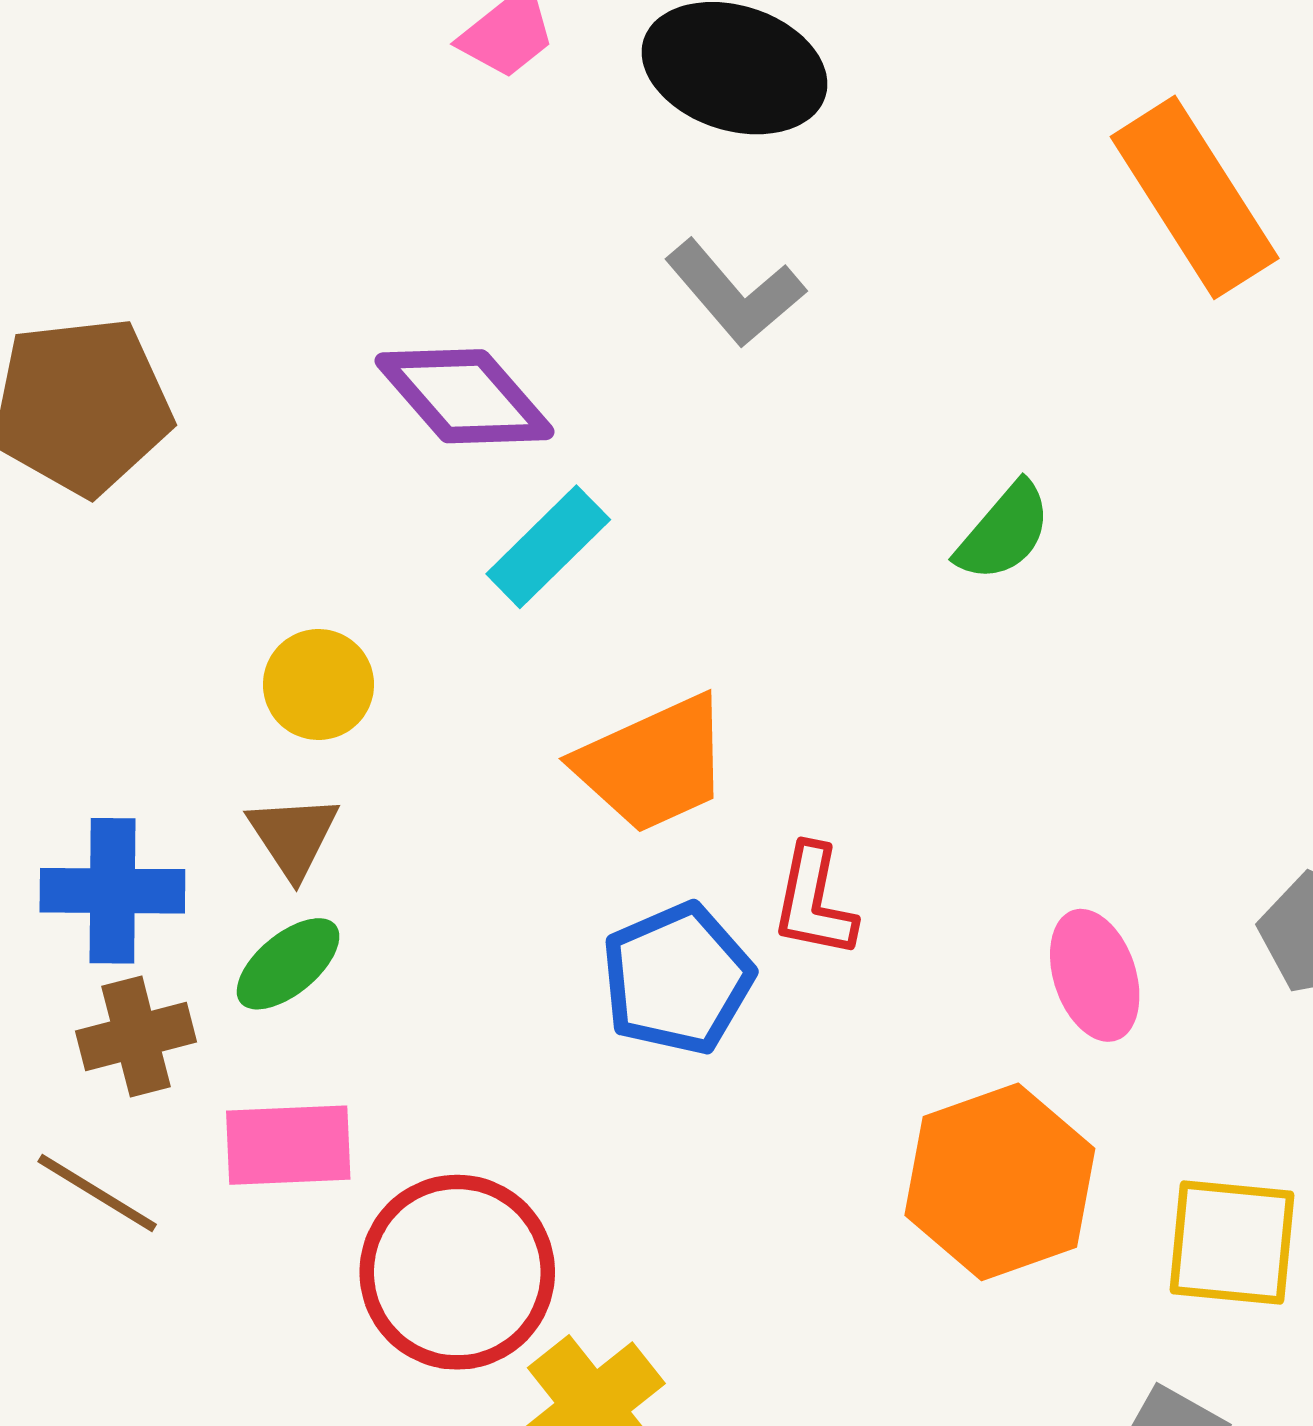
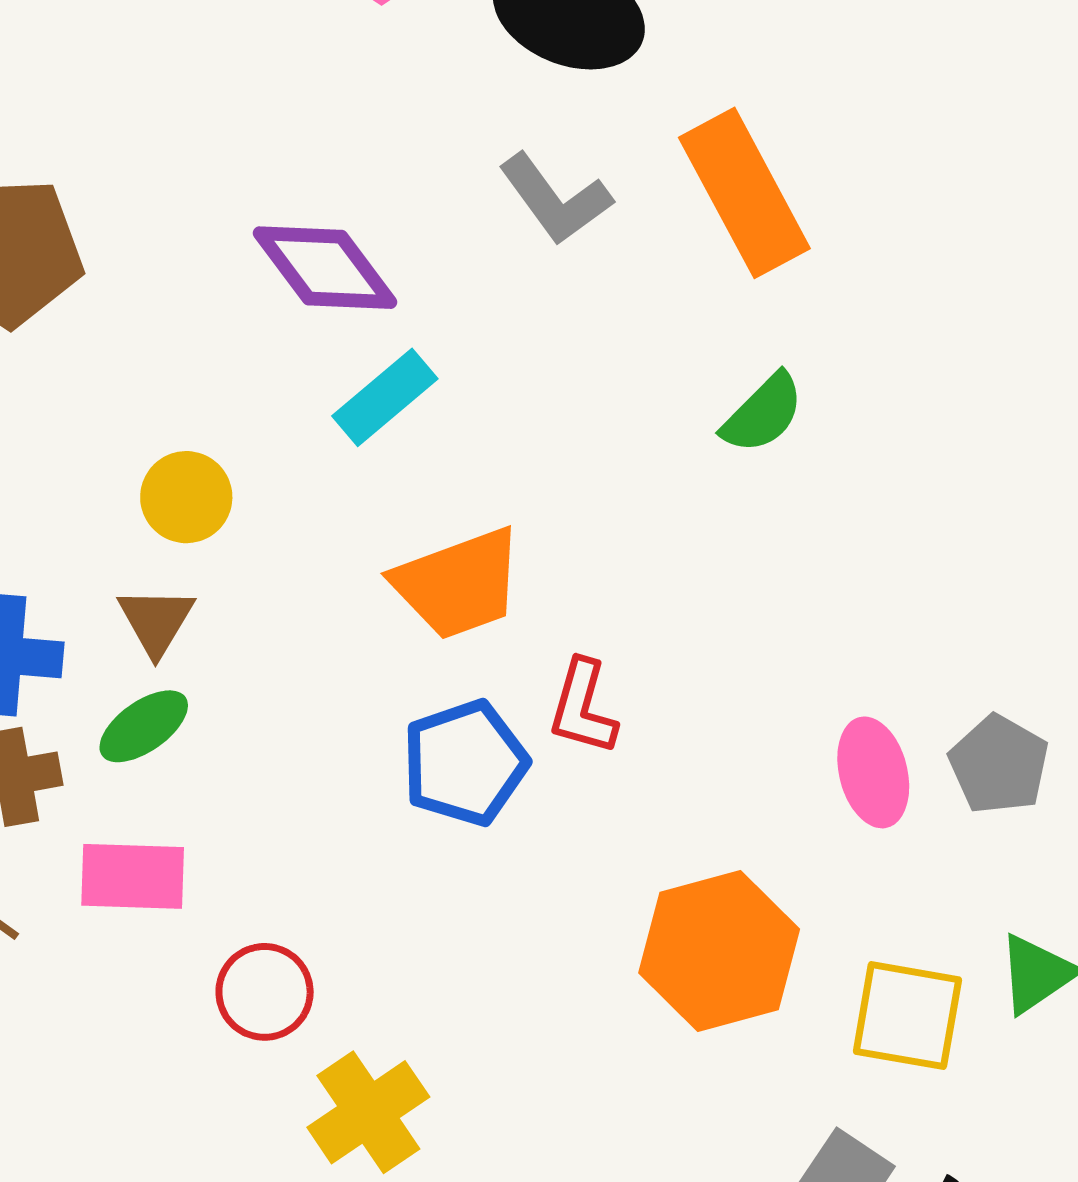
orange rectangle: (1195, 197) -> (744, 193), moved
pink ellipse: (1095, 975) -> (873, 772), moved
red circle: (457, 1272) -> (265, 992), size x0.6

